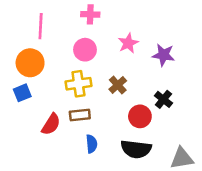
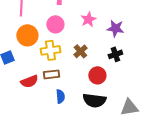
orange circle: (30, 63) -> (27, 35), moved
black cross: (163, 99) -> (115, 54), moved, turned 32
red semicircle: (51, 124) -> (29, 81), turned 36

